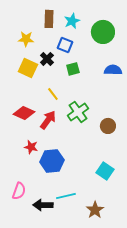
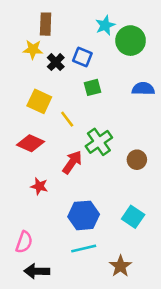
brown rectangle: (49, 19) -> (46, 24), moved
cyan star: (72, 21) -> (105, 25), moved
black cross: (47, 59) -> (56, 62), moved
yellow square: (28, 68) -> (39, 101), moved
red arrow: (48, 120) -> (72, 162), moved
blue hexagon: (52, 161) -> (84, 215), moved
black arrow: (43, 205) -> (37, 271), moved

